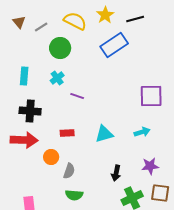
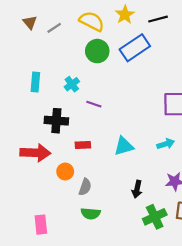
green circle: (60, 48) -> (97, 51), moved
black cross: (30, 111) -> (56, 121), moved

